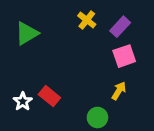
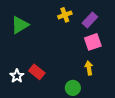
yellow cross: (87, 20) -> (65, 15), turned 32
yellow arrow: (119, 91) -> (89, 68), turned -40

